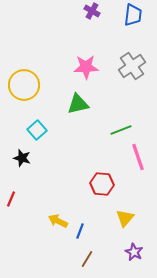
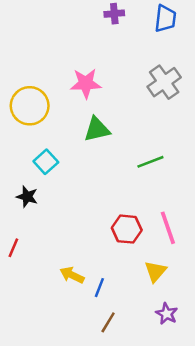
purple cross: (92, 11) -> (114, 14), turned -35
pink star: (86, 67) -> (86, 83), moved
pink line: (138, 157) -> (168, 228), moved

